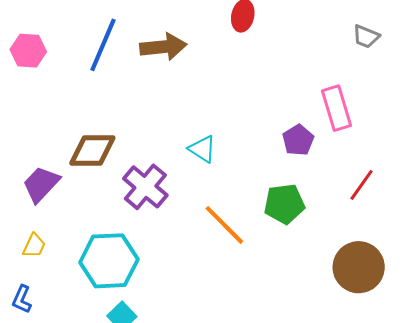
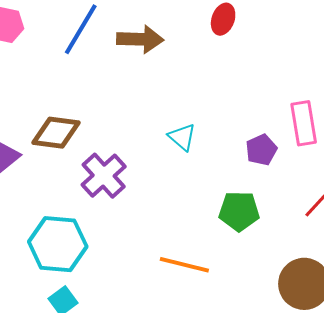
cyan triangle: (202, 149) -> (182, 137), moved
orange line: (224, 225) -> (184, 265), moved, turned -39

